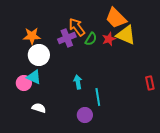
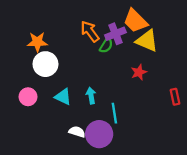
purple cross: (67, 38) -> (115, 34), moved
red star: (109, 39) -> (139, 72), moved
cyan triangle: (34, 77) -> (63, 97), moved
white semicircle: (39, 108) -> (77, 132), moved
purple circle: (85, 115) -> (99, 134), size x1.5

